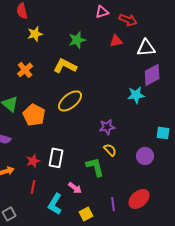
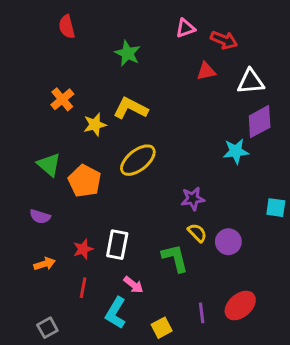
yellow star: (35, 34) -> (95, 125), moved
green star: (77, 40) -> (128, 53), moved, turned -30
orange cross: (25, 70) -> (62, 99), moved
purple circle: (145, 156) -> (228, 242), moved
pink arrow: (75, 188) -> (133, 285), moved

